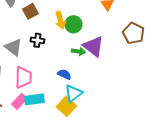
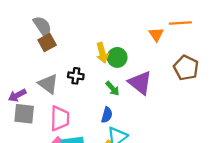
brown square: (30, 11) -> (47, 43), moved
green arrow: (78, 51) -> (113, 88), moved, turned 40
blue semicircle: (64, 74) -> (107, 115), turned 80

